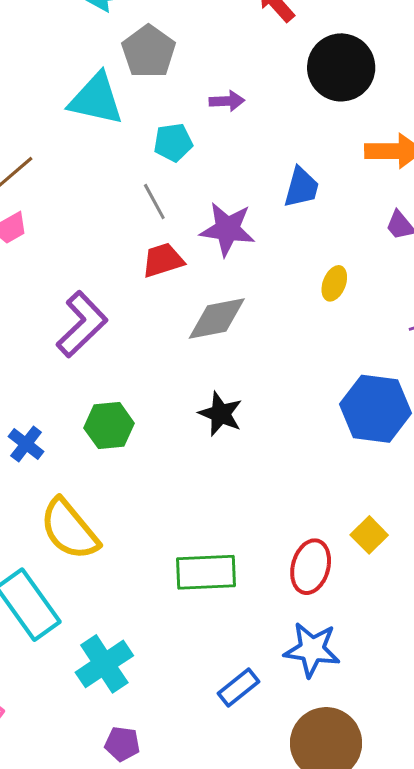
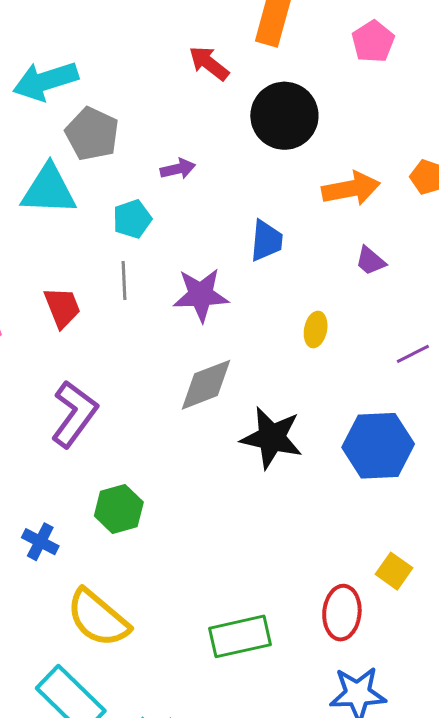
gray line: (154, 202) -> (124, 280), turned 36
red trapezoid: (163, 260) -> (62, 307), moved, turned 96
black star: (221, 414) -> (272, 438), moved, size x1.4

